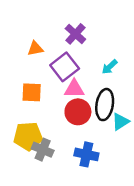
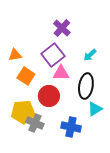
orange triangle: (35, 49) -> (15, 55), moved
orange square: (32, 92) -> (26, 76), turned 30
red circle: (78, 112) -> (49, 96), moved
cyan triangle: (120, 122) -> (95, 109), moved

